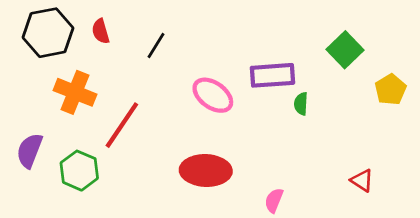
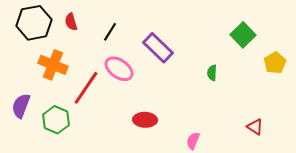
purple rectangle: (273, 75) -> (158, 48), moved, turned 48
pink ellipse: (213, 95) -> (119, 69), moved
red ellipse: (206, 171) -> (145, 120), size x0.7

